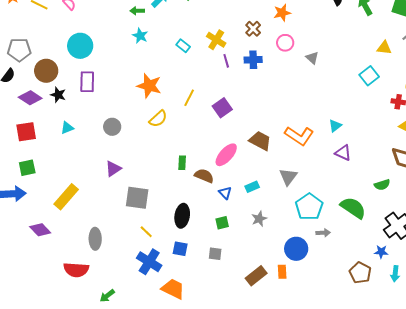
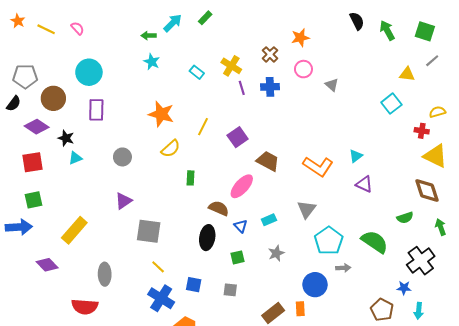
black star: (58, 95) -> (66, 138), moved
brown trapezoid: (260, 141) -> (268, 161), moved
green rectangle: (182, 163) -> (190, 178), moved
black ellipse: (182, 216) -> (207, 238), moved

